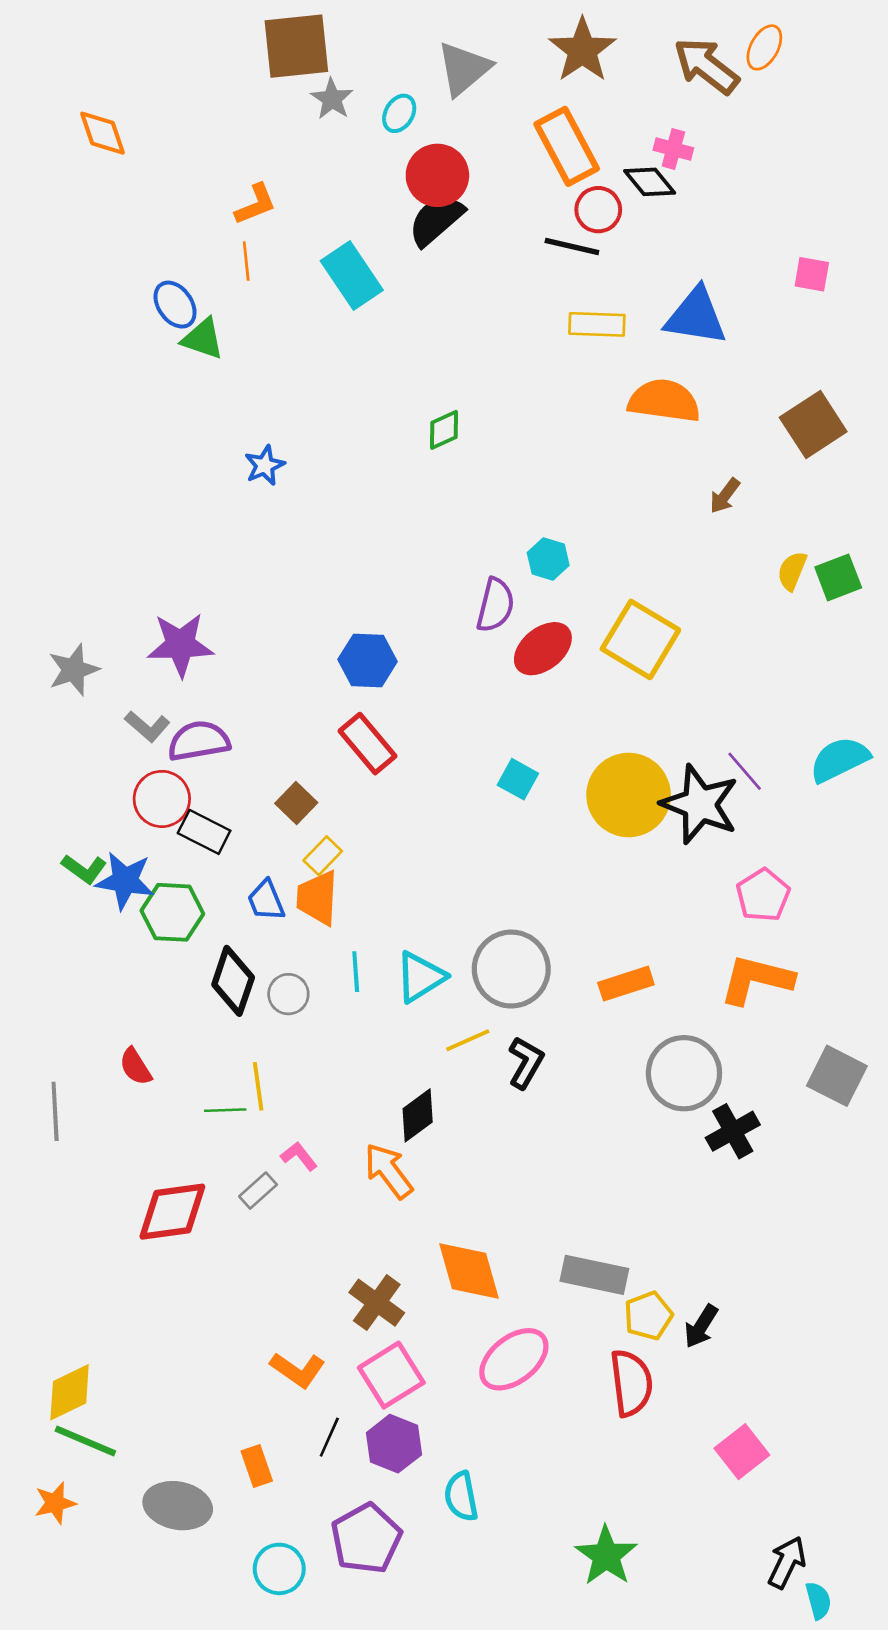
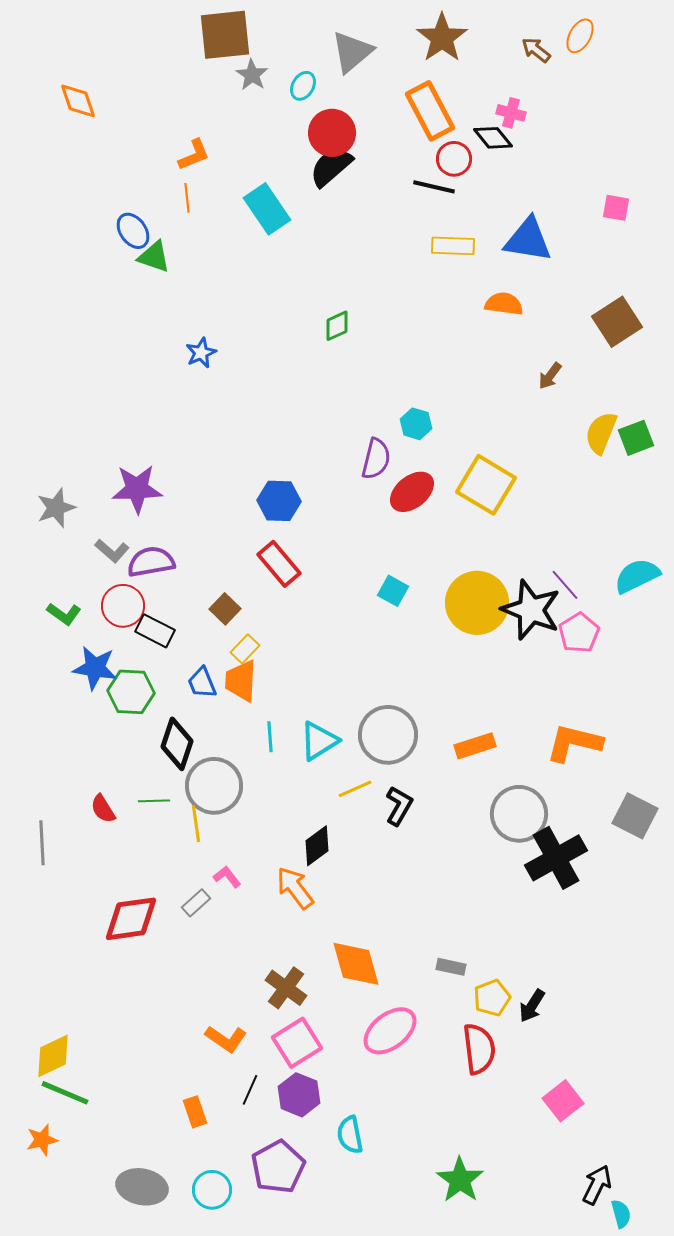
brown arrow: (706, 66) -> (536, 50), size x0.6
orange semicircle: (664, 401) -> (504, 304), size x0.7
yellow semicircle: (792, 571) -> (601, 433), size x1.4
green L-shape: (84, 869) -> (64, 614), moved
pink pentagon: (763, 895) -> (579, 633), moved
gray circle: (288, 994) -> (214, 786), moved, size x1.8
green line: (225, 1110) -> (154, 801), moved
black cross: (733, 1131) -> (556, 858), size x1.5
gray rectangle: (594, 1275) -> (451, 967), size x0.6
gray ellipse: (178, 1506) -> (142, 1187), moved

